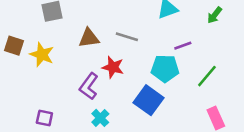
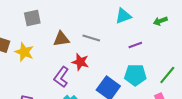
green arrow: (215, 15) -> (160, 21), turned 32
cyan pentagon: (165, 68) -> (135, 75), moved
green line: (207, 76) -> (167, 75), moved

